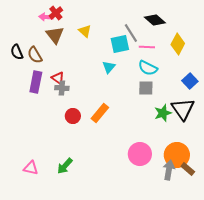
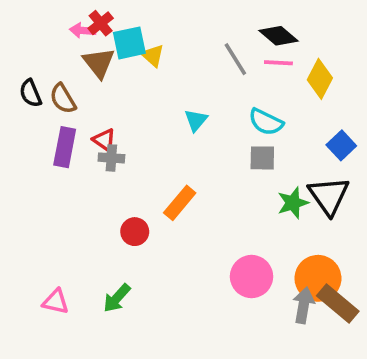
cyan square: (120, 44) -> (129, 43), moved
pink line: (147, 47) -> (278, 63), moved
red circle: (73, 116) -> (135, 232), moved
brown rectangle: (188, 169) -> (338, 303), size x1.6

